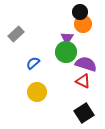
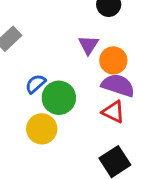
orange circle: (83, 24) -> (113, 60), moved
green circle: (66, 52) -> (59, 98), moved

